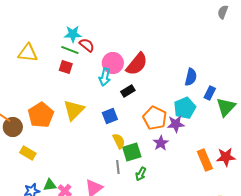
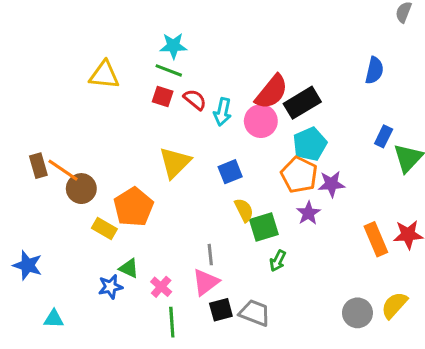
red semicircle: (87, 45) -> (195, 100), moved
pink circle: (113, 63) -> (261, 121), moved
blue semicircle: (191, 77) -> (374, 70), moved
black rectangle: (128, 91) -> (302, 103), moved, size x1.6
cyan pentagon: (185, 108) -> (310, 144), moved
orange pentagon: (41, 115) -> (133, 207), moved
gray line: (118, 167) -> (210, 255), moved
green triangle: (50, 185) -> (129, 268), moved, turned 32

